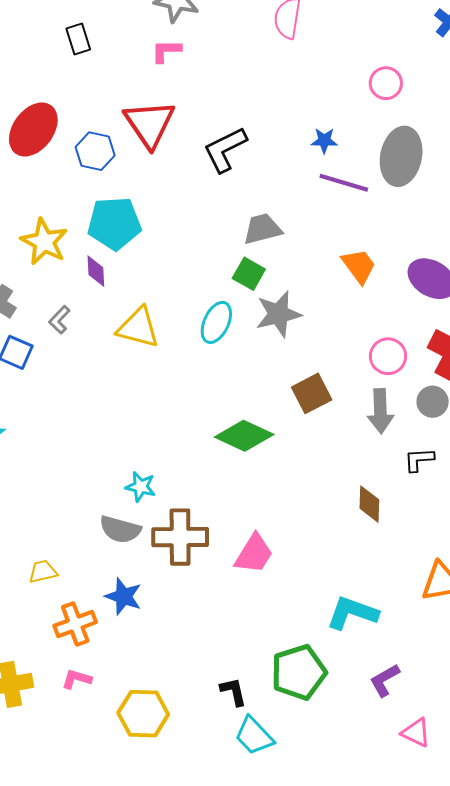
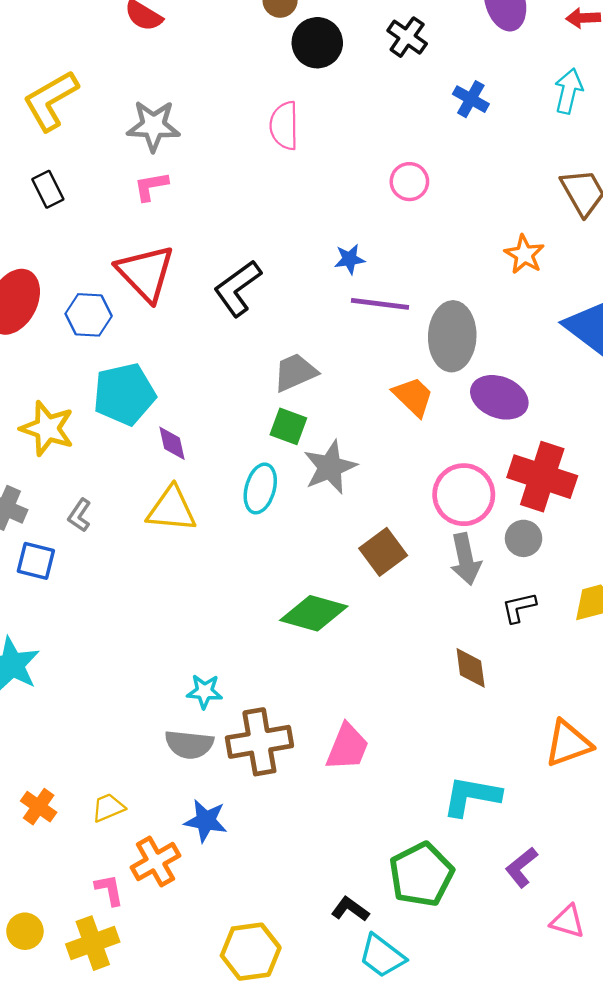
gray ellipse: (401, 156) -> (452, 336), moved
purple diamond: (96, 271) -> (172, 443), moved
pink circle: (388, 356) -> (464, 495), size x1.4
pink L-shape: (77, 679) -> (109, 890), moved, turned 72
black L-shape: (233, 692) -> (350, 909), turned -32

